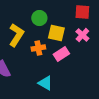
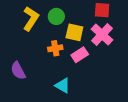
yellow L-shape: (16, 35) -> (31, 19), moved
pink cross: (82, 35) -> (102, 35), size x1.5

